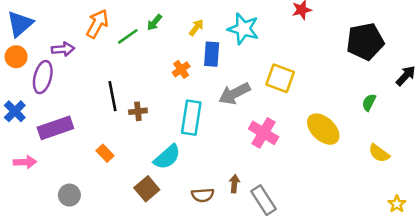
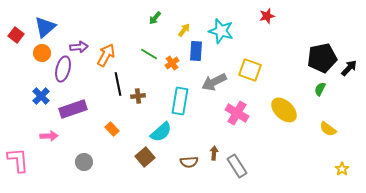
green arrow: (154, 22) -> (155, 18), moved
orange arrow: (97, 24) -> (106, 55), moved
green line: (128, 36) -> (149, 54), moved, turned 66
black pentagon: (365, 41) -> (322, 58), moved

